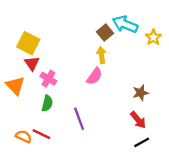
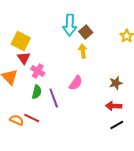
cyan arrow: (125, 24) -> (70, 25), moved, turned -110
pink semicircle: (94, 76) -> (76, 83), moved
purple line: (79, 119) -> (54, 98), moved
red arrow: (138, 120) -> (114, 106), turned 133

